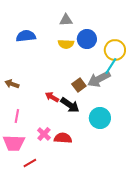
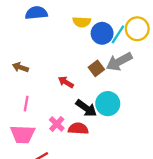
blue circle: (87, 39) -> (102, 33), moved
cyan line: (111, 66) -> (118, 34), moved
black arrow: (70, 105) -> (86, 108), moved
cyan circle: (100, 118) -> (108, 104), moved

